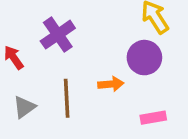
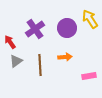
purple circle: (144, 58) -> (67, 28), moved
gray triangle: (24, 107) -> (16, 61), moved

